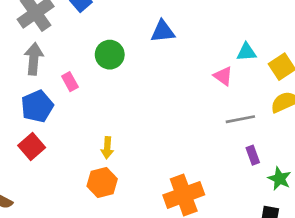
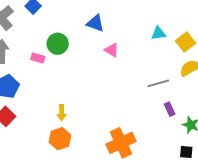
blue triangle: (163, 31) -> (95, 23), turned 30
pink triangle: (223, 76) -> (112, 50), moved
pink rectangle: (70, 82) -> (38, 58), moved, turned -40

